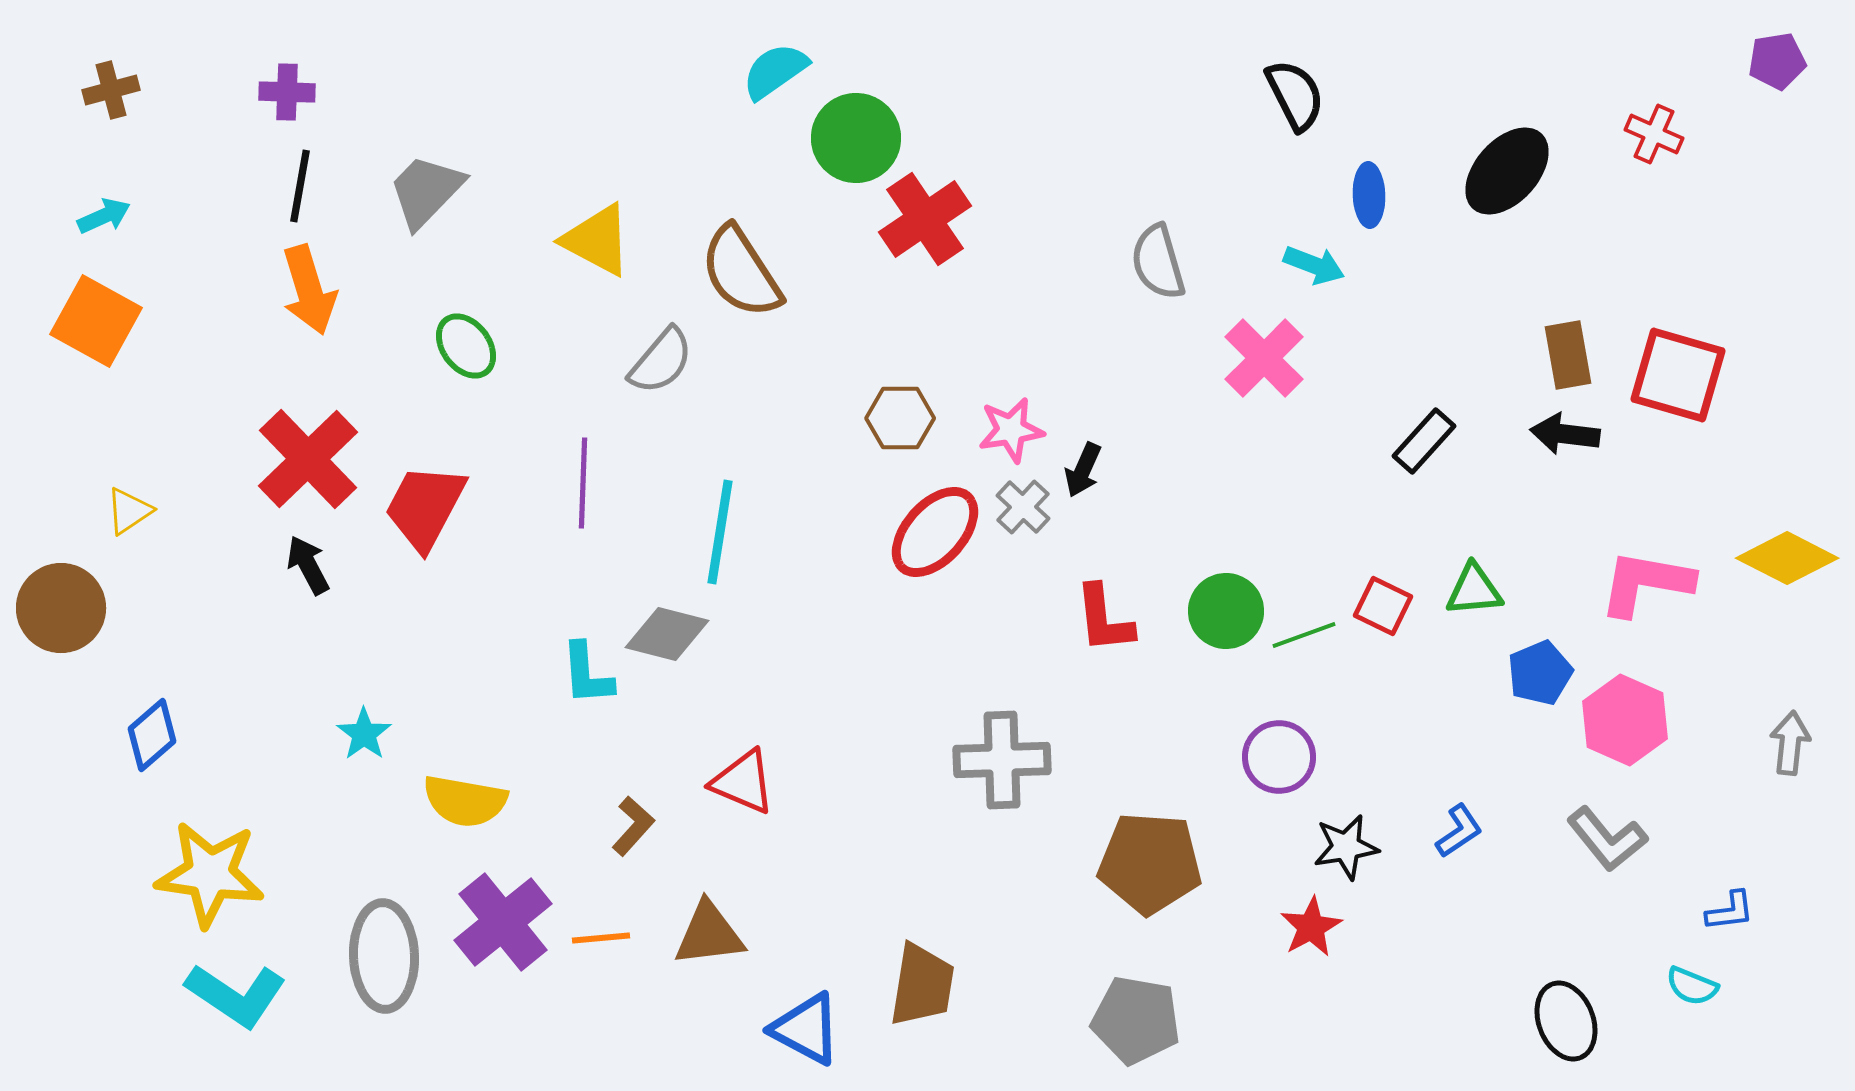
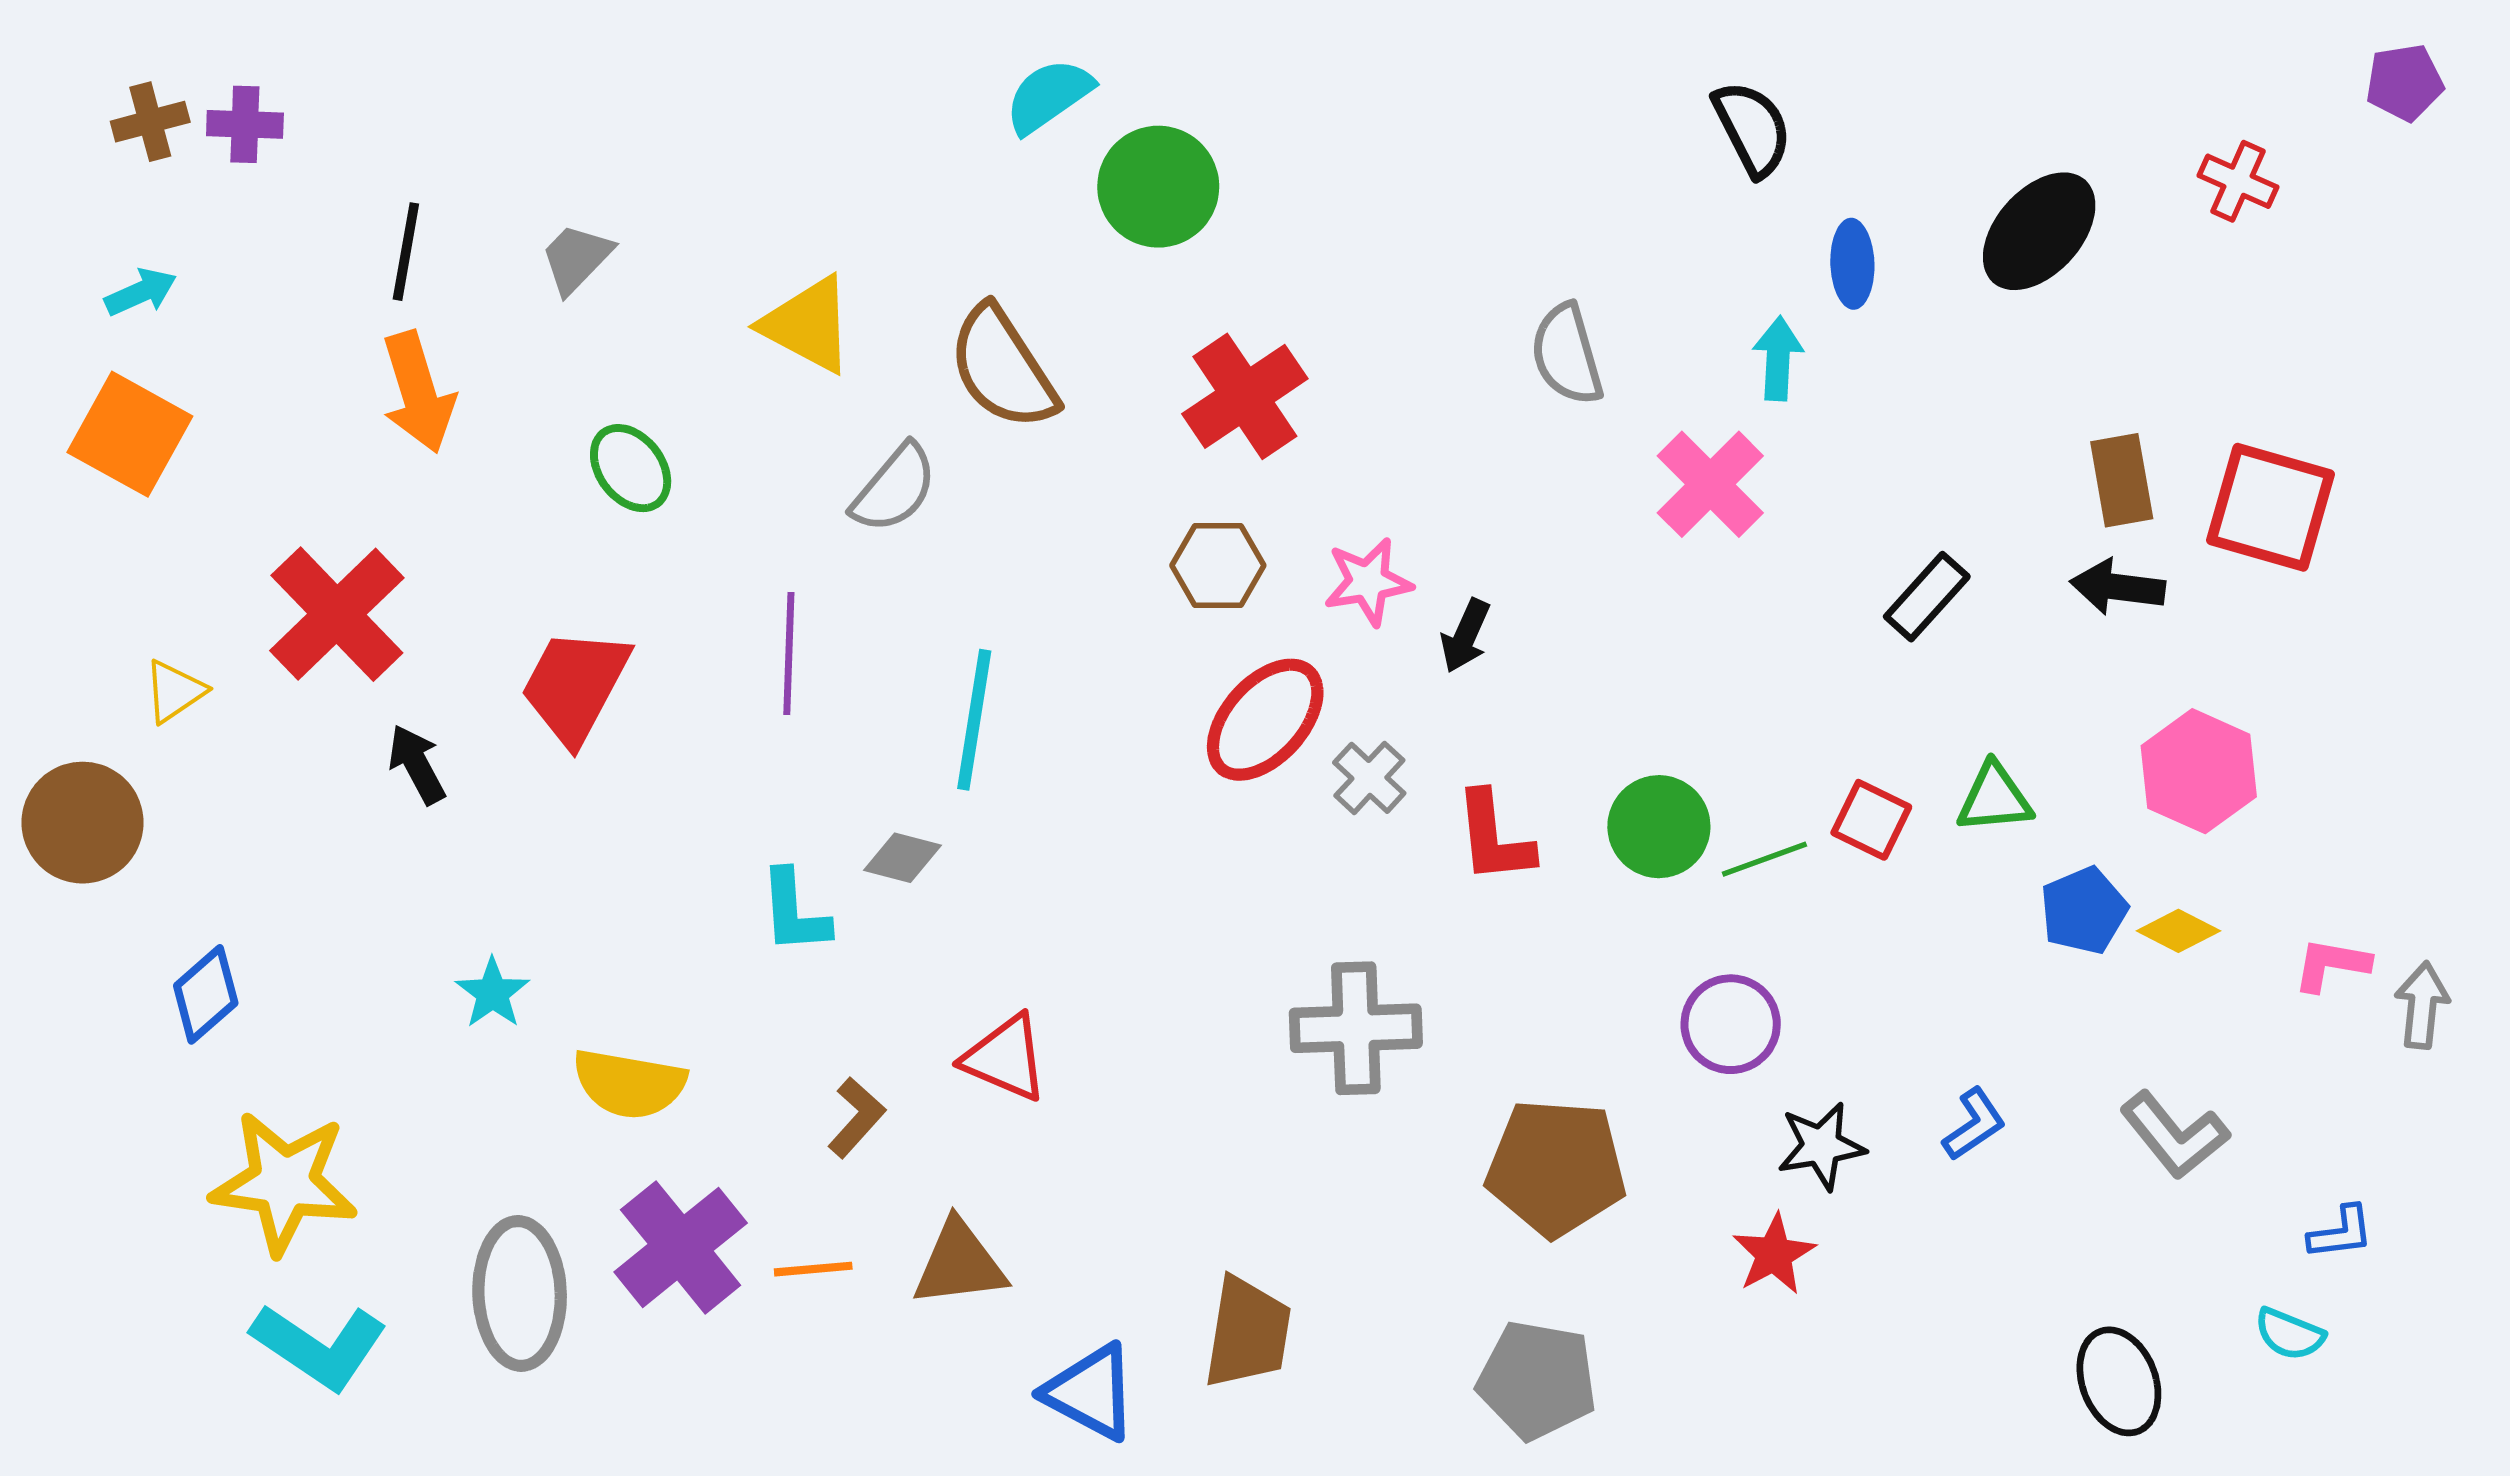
purple cross: (287, 92) -> (245, 124), moved
gray trapezoid: (426, 191) -> (576, 258), size x0.7
red cross: (925, 219) -> (1245, 396), moved
cyan arrow: (1314, 265) -> (1778, 358), turned -108
red cross: (308, 459) -> (337, 614), moved
gray cross: (1023, 507) -> (1369, 778), moved
yellow diamond: (1787, 558) -> (2178, 931), moved, size x0.6
pink L-shape: (1646, 583) -> (2331, 965), moved, size x0.6
gray diamond: (667, 634) -> (903, 858), size x0.7
pink hexagon: (1625, 720) -> (2199, 771), moved

